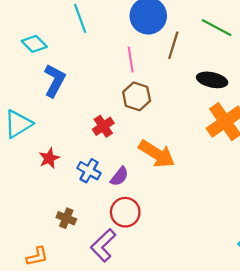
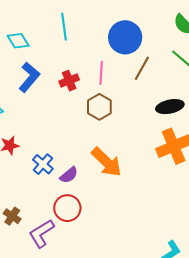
black ellipse: (212, 80) -> (170, 107), turned -36
red cross: (103, 126) -> (69, 81), moved
brown cross: (66, 218) -> (12, 216), moved

